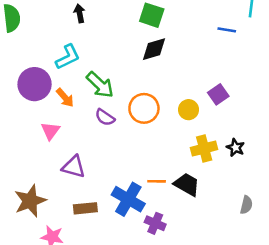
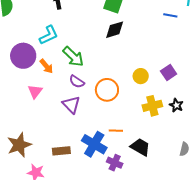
purple square: (218, 94) -> (169, 72), moved
orange circle: (144, 108) -> (107, 90), moved
purple triangle: (74, 167) -> (71, 105), moved, turned 30
black trapezoid: (187, 184) -> (140, 147), moved

